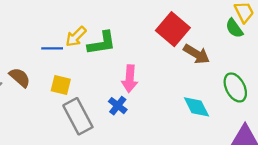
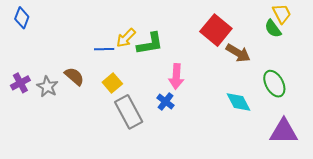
yellow square: (61, 85) -> (112, 83), turned 36

